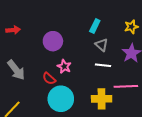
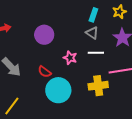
cyan rectangle: (95, 26) -> (93, 15), moved
pink star: (64, 66) -> (70, 58), moved

